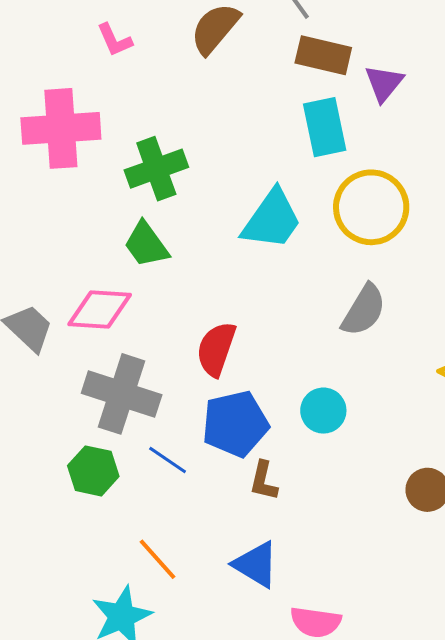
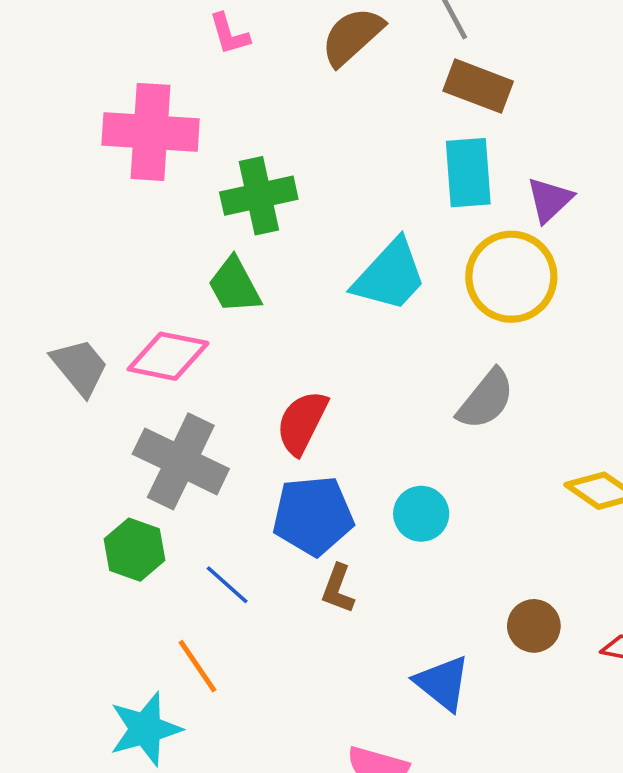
purple triangle: (384, 83) -> (550, 200), moved
blue line: (168, 460) -> (227, 585), moved
blue triangle: (256, 564) -> (443, 683), moved

